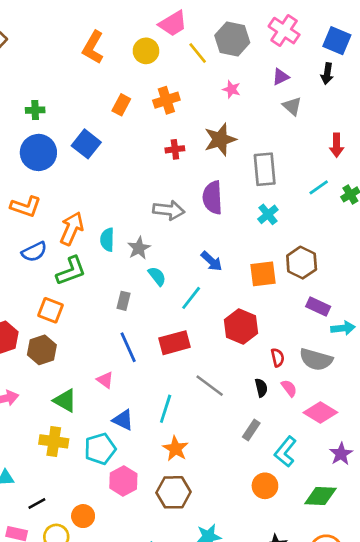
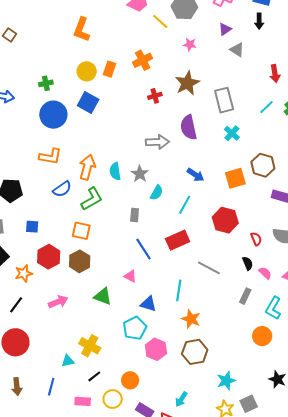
yellow circle: (146, 51) -> (87, 71), moved
cyan semicircle: (157, 276) -> (157, 193), turned 77
pink semicircle: (289, 388) -> (265, 273), moved
yellow cross: (54, 441) -> (90, 346), moved, turned 30

